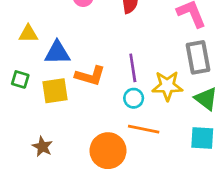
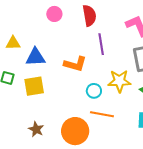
purple line: (133, 68) -> (101, 44), moved
orange L-shape: (90, 76) -> (75, 64), moved
brown star: (42, 147) -> (36, 129), moved

